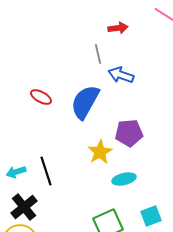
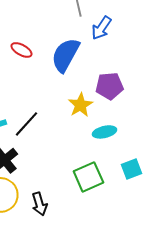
blue arrow: (121, 75) -> (101, 28), turned -75
black line: (46, 171) -> (26, 124), turned 60

